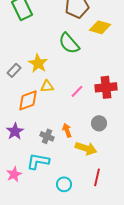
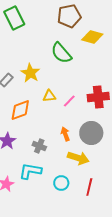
yellow triangle: (47, 86) -> (49, 96), moved
gray circle: (99, 123) -> (91, 133), size x1.5
orange arrow: (67, 130) -> (65, 134), moved
cyan circle: (64, 184) -> (61, 183), moved

